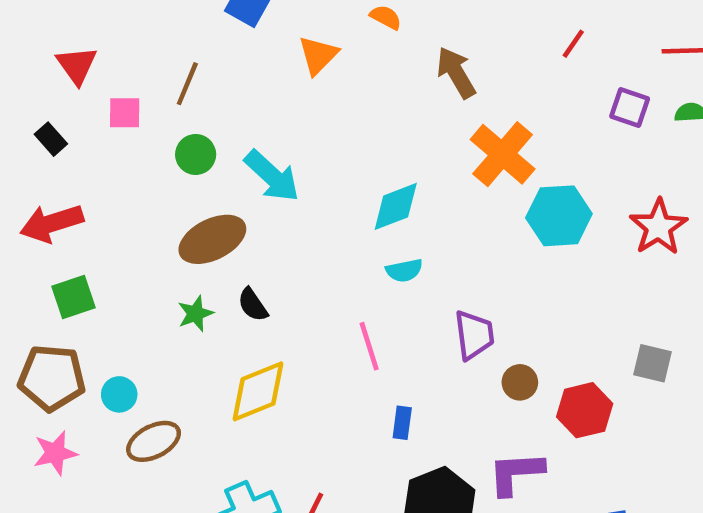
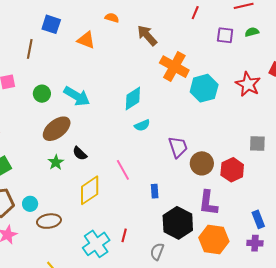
orange triangle: (318, 55) -> (86, 40), turned -42
brown line: (187, 84) -> (30, 49), moved
pink line: (369, 346) -> (123, 170), moved
brown circle: (520, 382) -> (202, 163), size x1.5
brown ellipse: (154, 441) -> (49, 221), turned 30
purple L-shape: (516, 473) -> (208, 203), turned -68

